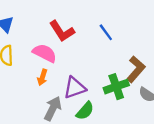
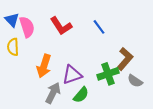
pink semicircle: (45, 53) -> (27, 27), moved, turned 45
orange arrow: (42, 77) -> (44, 66), size x1.6

